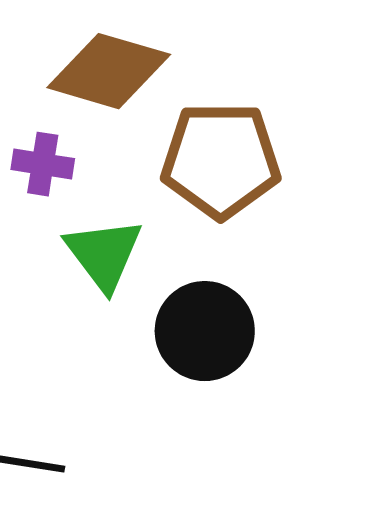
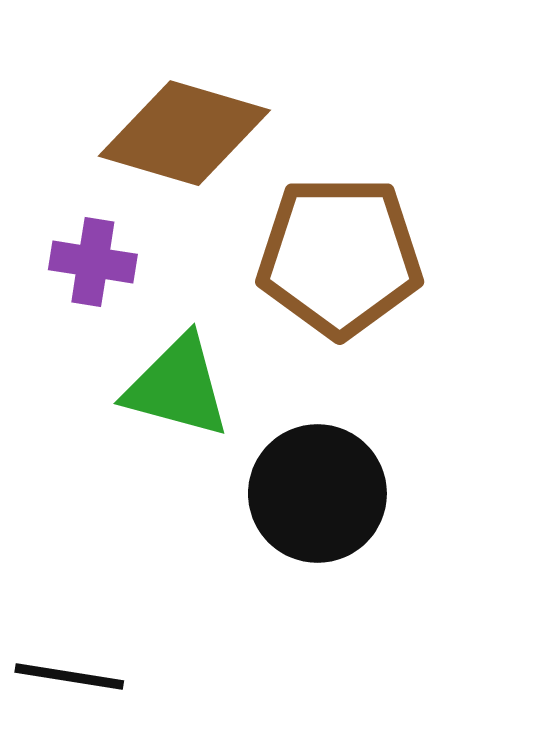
green triangle: (104, 254) -> (177, 387), turned -38

